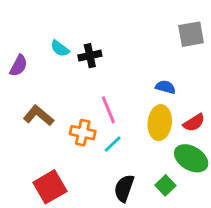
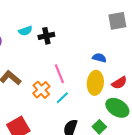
cyan semicircle: (60, 48) -> (25, 31), turned -56
orange cross: (83, 133) -> (41, 90), turned 36

